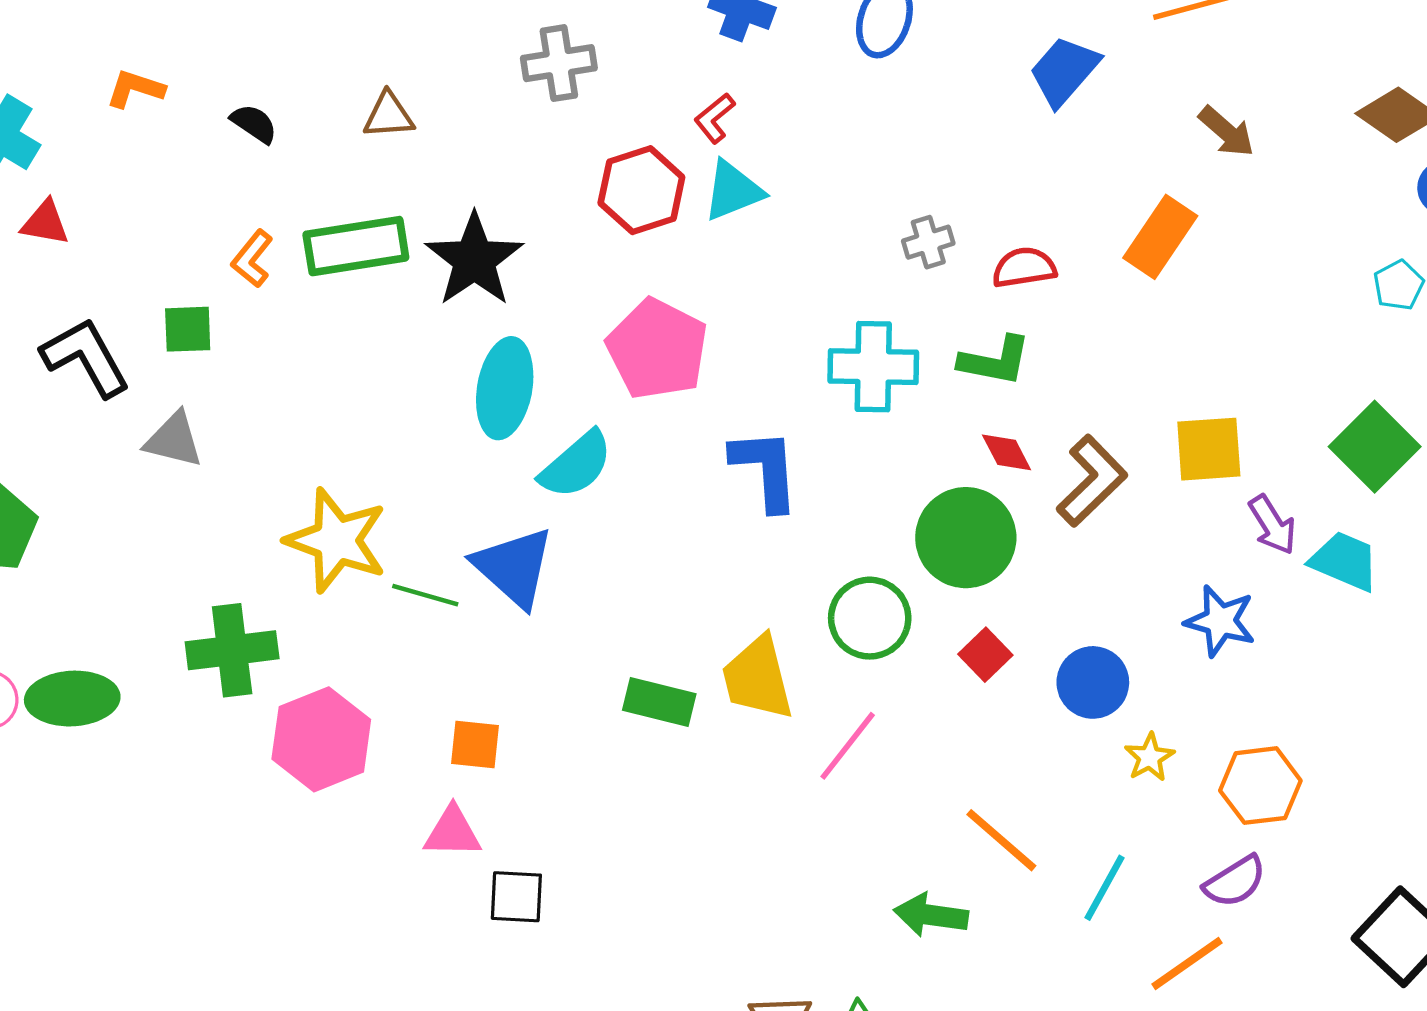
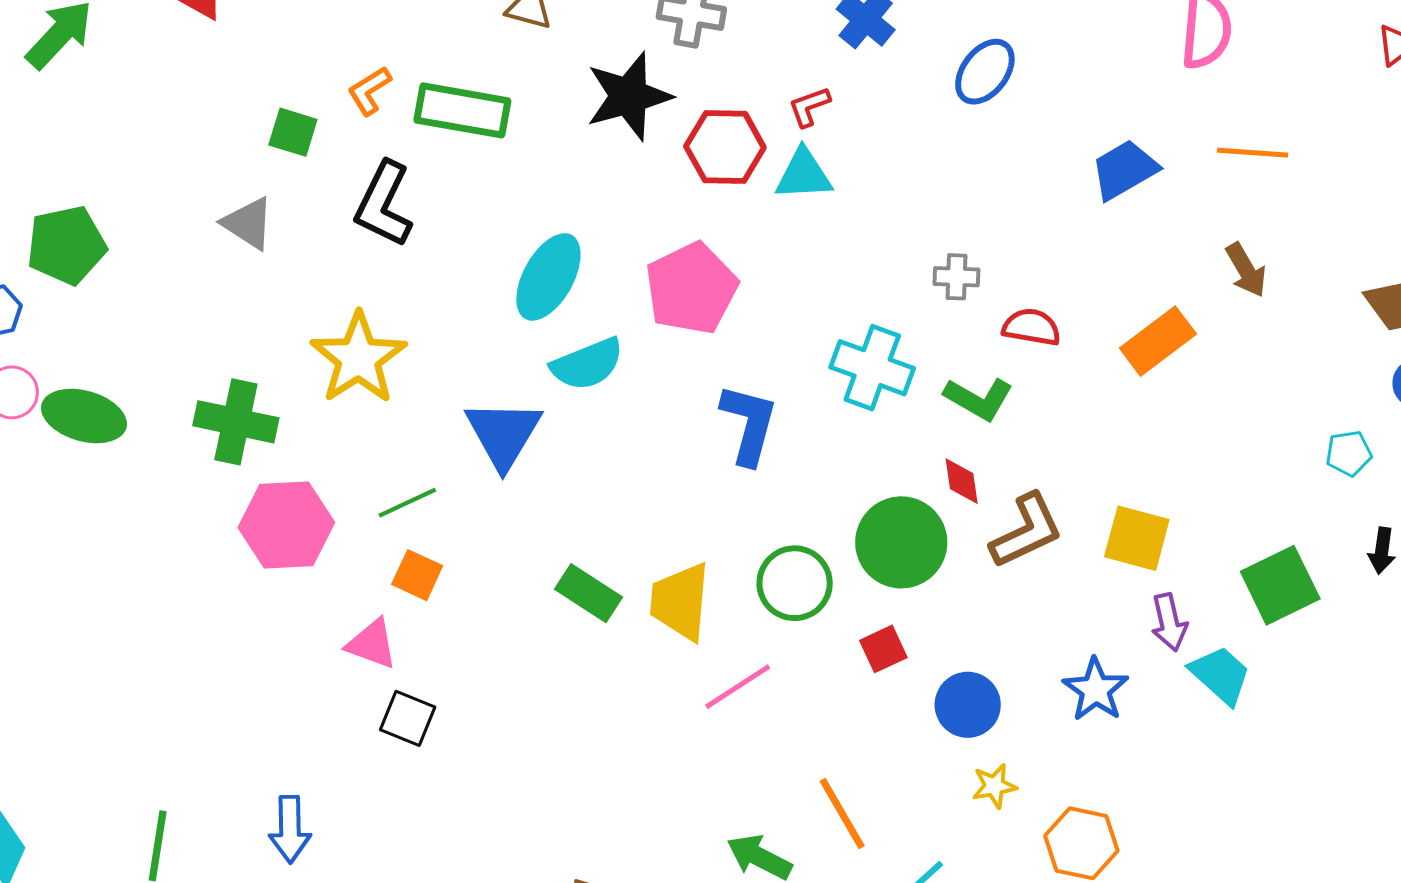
black star: (474, 260) -> (629, 96), moved
black L-shape: (86, 357) -> (384, 204), moved, turned -144
green line: (425, 595) -> (407, 503), moved, turned -60

